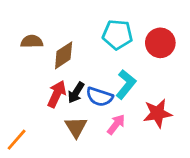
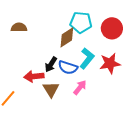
brown diamond: (64, 55) -> (67, 37), moved
red arrow: (57, 94) -> (34, 76), moved, turned -120
red star: (158, 113) -> (110, 63), moved

